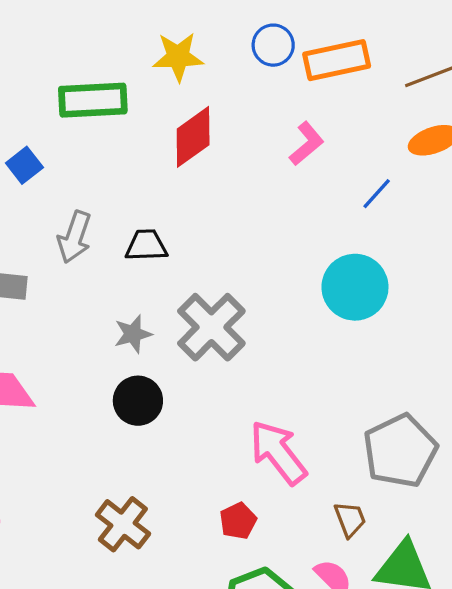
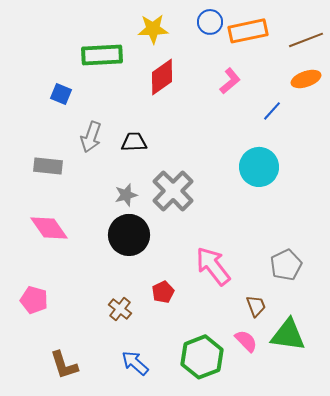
blue square: (24, 165) -> (61, 94), turned -30
black circle: (138, 401) -> (129, 235), size x1.4
gray pentagon: (400, 451) -> (286, 265), size x0.7
red pentagon: (238, 521) -> (163, 292), moved
brown cross: (123, 524) -> (120, 309), size x0.7

